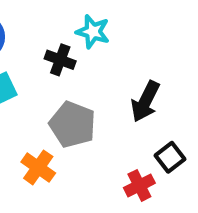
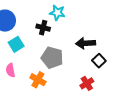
black arrow: (145, 101) -> (86, 43), turned 66
black square: (170, 157) -> (99, 61), moved

